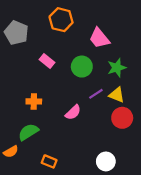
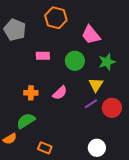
pink rectangle: (47, 61) -> (43, 56), turned -40
purple line: (96, 94) -> (91, 104), moved
yellow triangle: (117, 95) -> (96, 85), moved, turned 42
pink semicircle: (73, 112) -> (60, 93), moved

